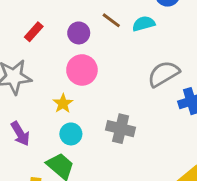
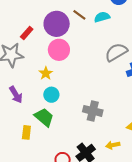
red rectangle: (34, 32) -> (27, 33), moved
purple circle: (79, 33) -> (57, 24), size x1.6
gray cross: (121, 129) -> (93, 111), moved

